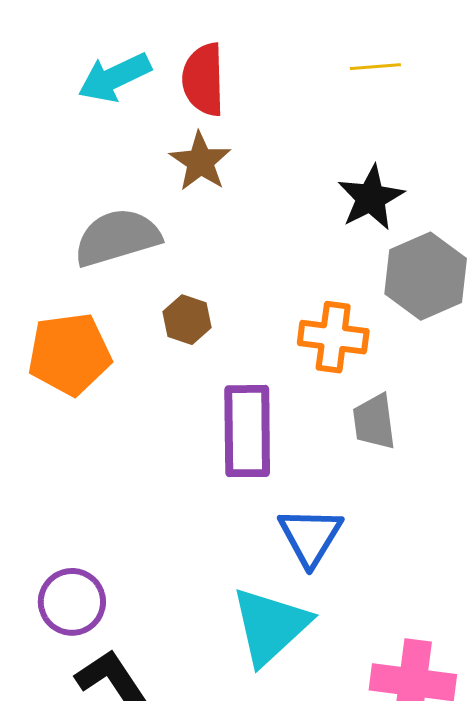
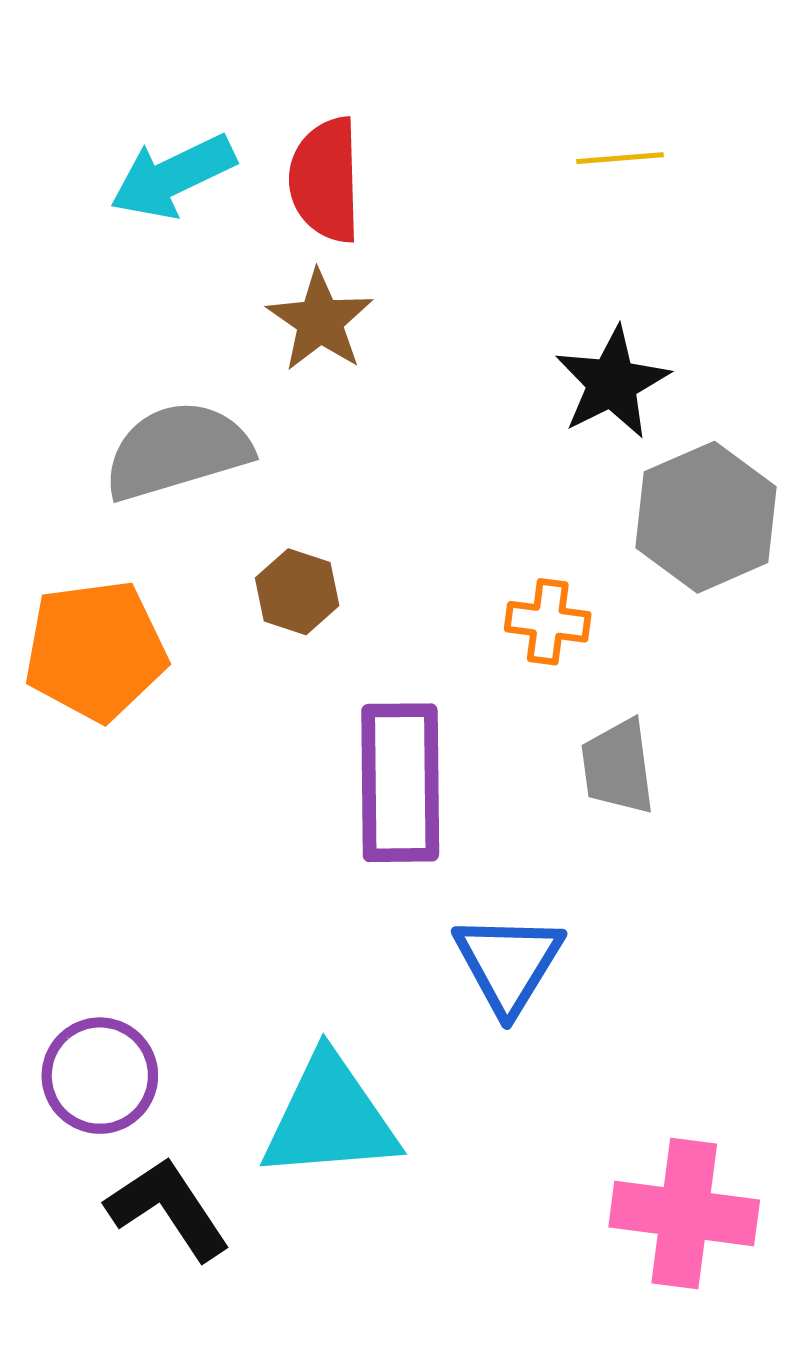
orange cross: (333, 337) -> (548, 622), size x0.7
cyan triangle: (270, 626) -> (330, 1118), moved, turned 38

